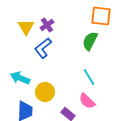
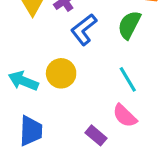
blue L-shape: (43, 48) -> (84, 29), moved
yellow circle: (45, 92) -> (61, 73), moved

